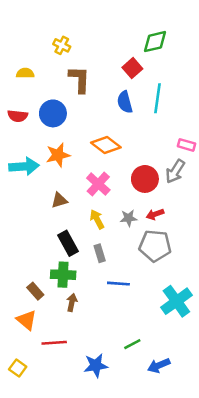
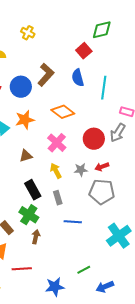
brown L-shape: (79, 79) -> (46, 75), moved, turned 40
cyan line: (158, 98) -> (104, 88), moved
green cross: (63, 275) -> (29, 215), turned 30

